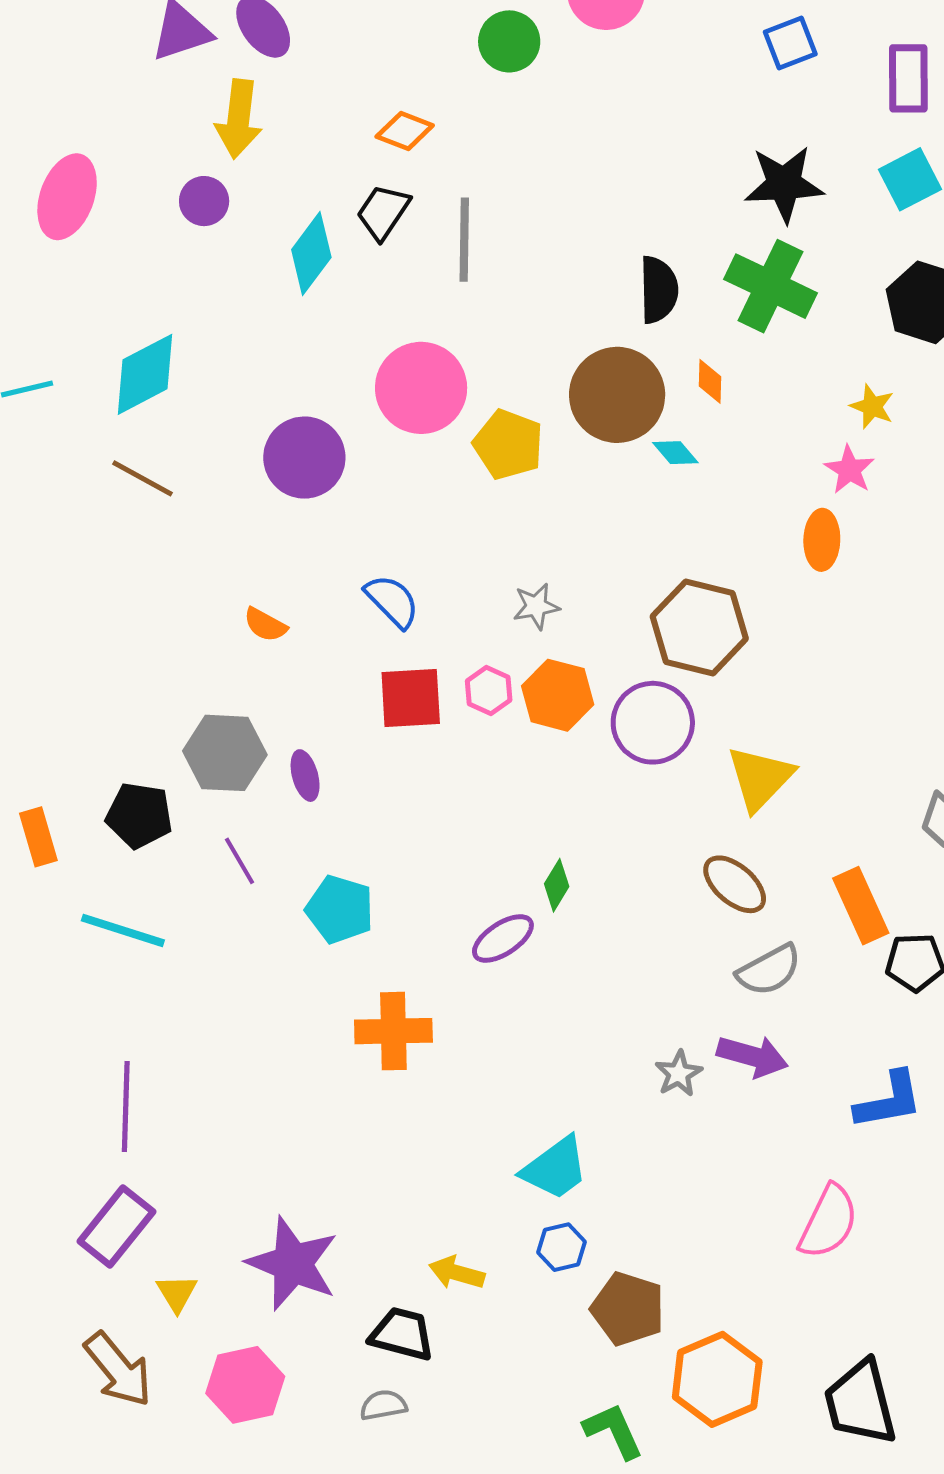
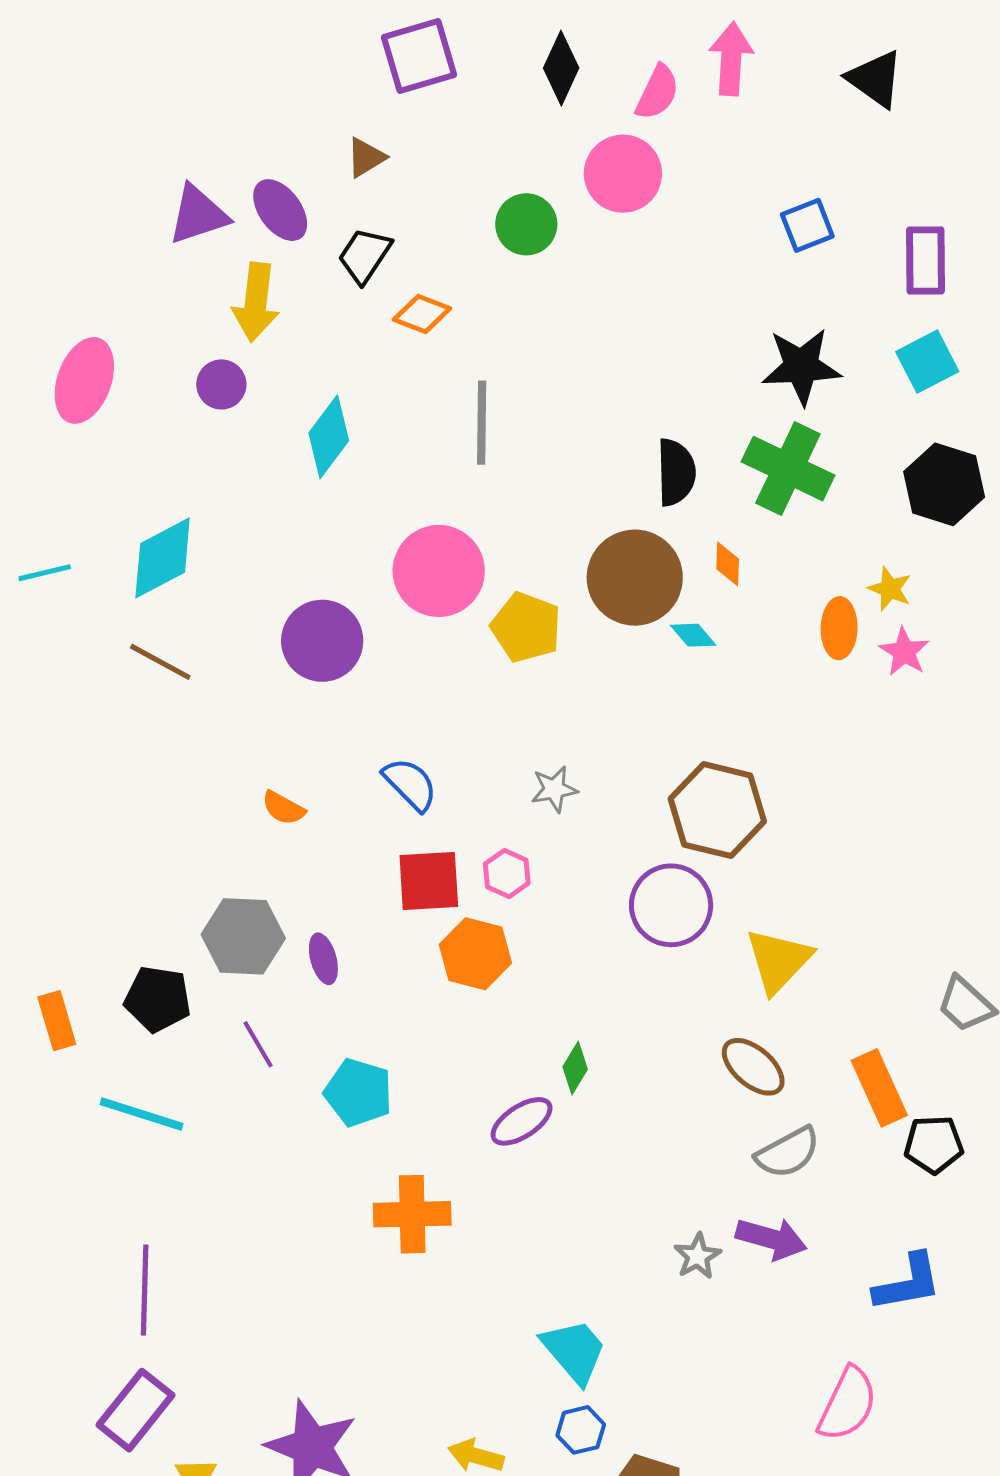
black trapezoid: (383, 212) -> (364, 255), moved
pink star: (849, 470) -> (904, 652), moved
orange ellipse: (822, 540) -> (839, 628), moved
orange hexagon: (558, 695) -> (475, 954), moved
cyan trapezoid: (555, 1168) -> (574, 1351), turned -94

